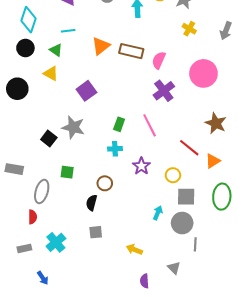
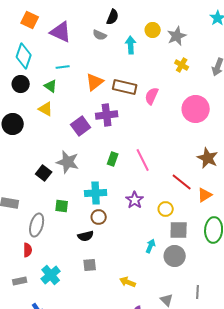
purple cross: (164, 91) -> (107, 115), moved, turned 30
cyan cross: (115, 149) -> (96, 193), moved, size x1.5
black semicircle: (92, 203) -> (86, 236), turned -119
gray line: (195, 244) -> (198, 292), moved

